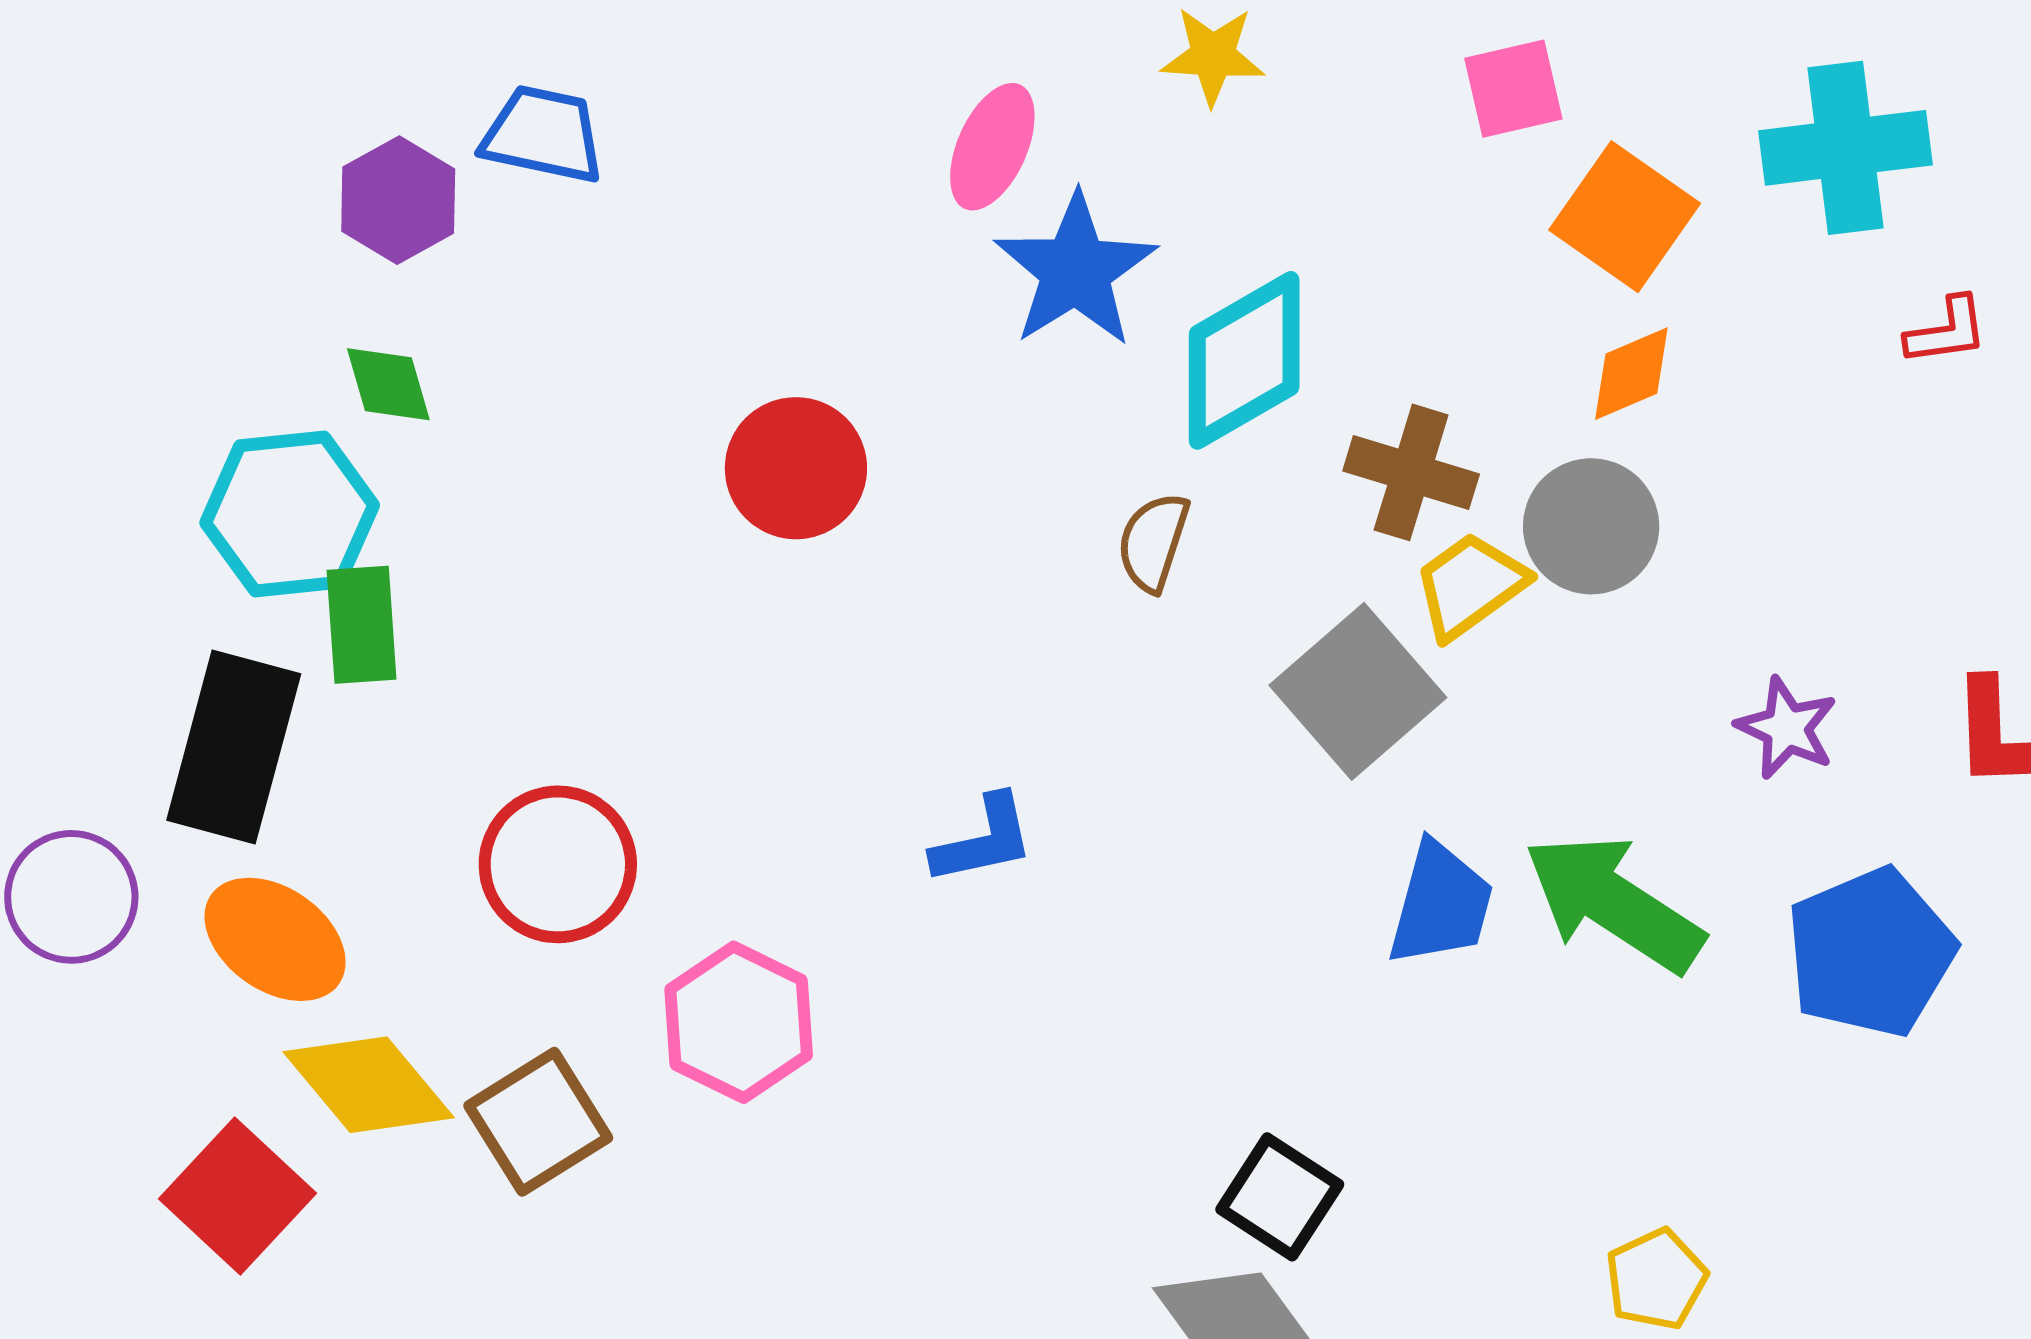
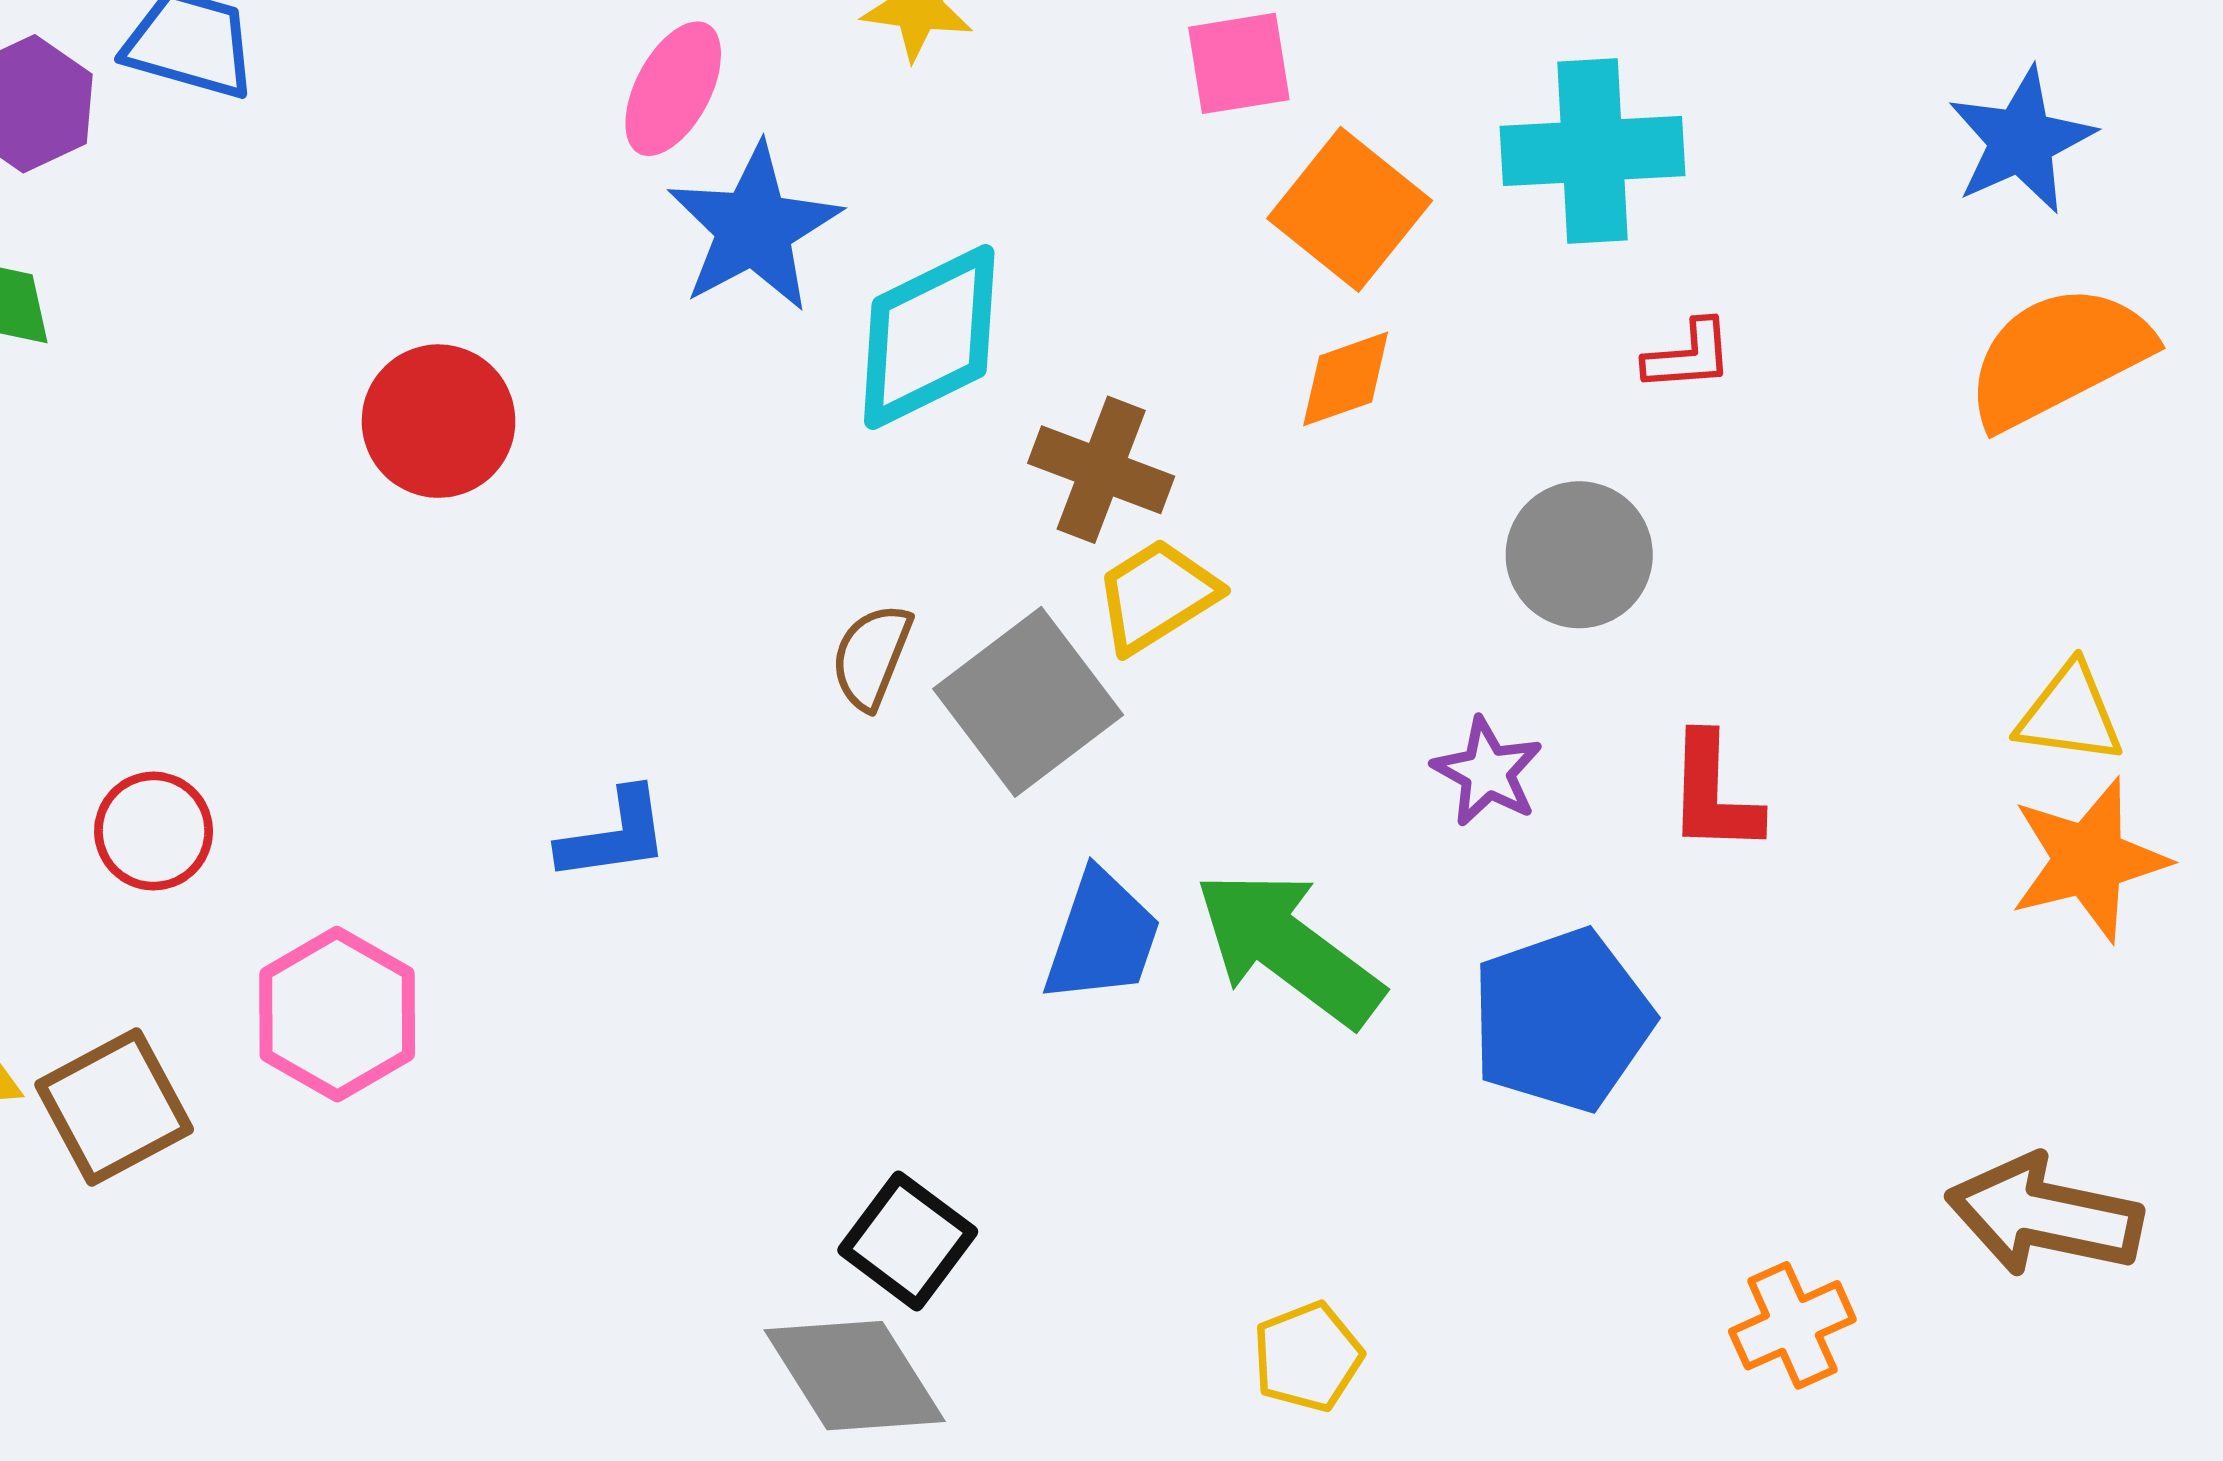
gray circle: (1591, 526) -> (1579, 555), moved
brown semicircle: (1153, 542) -> (871, 656), moved
red circle: (558, 864) -> (154, 831), size x0.7

